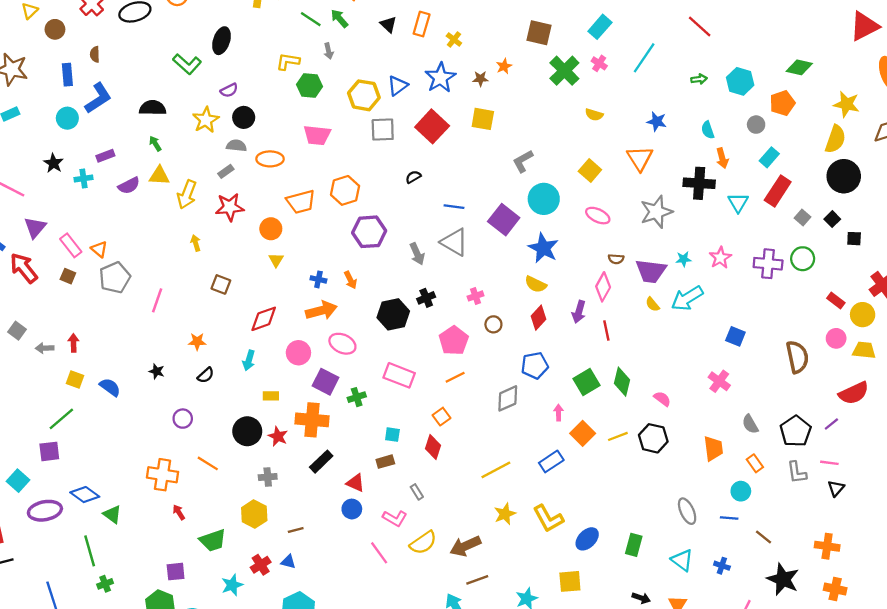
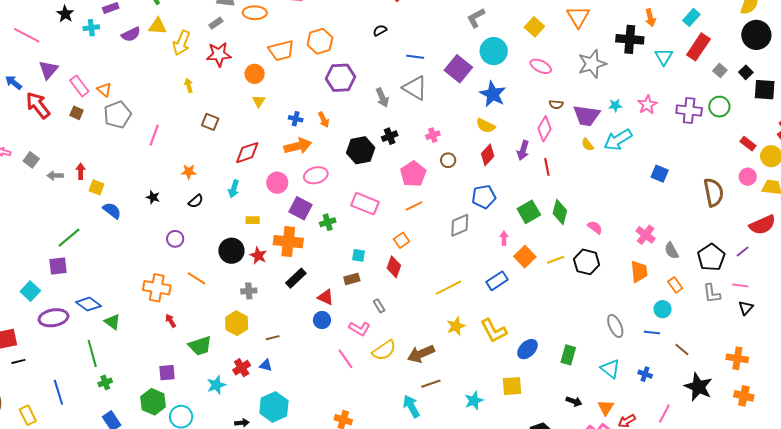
black square: (854, 239) -> (765, 90), size x1.6
pink ellipse: (342, 344) -> (316, 175), turned -40
yellow square: (75, 380) -> (96, 187), moved
pink cross: (719, 381) -> (646, 235), moved

